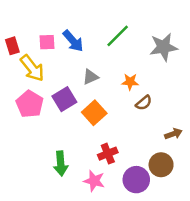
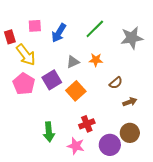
blue arrow: (73, 41) -> (59, 33), turned 72
pink square: (47, 42) -> (35, 26), moved
orange star: (130, 82) -> (96, 60), moved
brown arrow: (173, 134) -> (130, 102), moved

